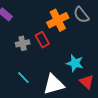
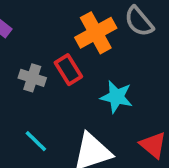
gray cross: (23, 43) -> (32, 78), turned 32
cyan star: (75, 63) -> (116, 97), moved

